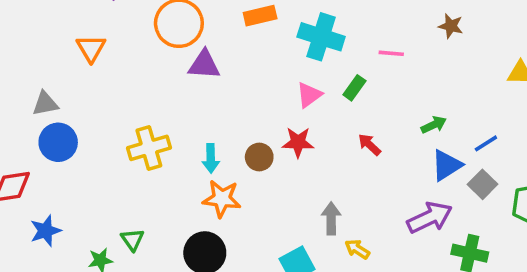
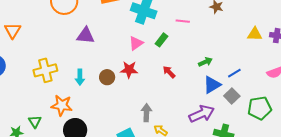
orange triangle: (91, 48) -> (13, 31), moved
purple triangle: (204, 65) -> (86, 36), moved
orange star: (222, 199) -> (62, 105), moved

